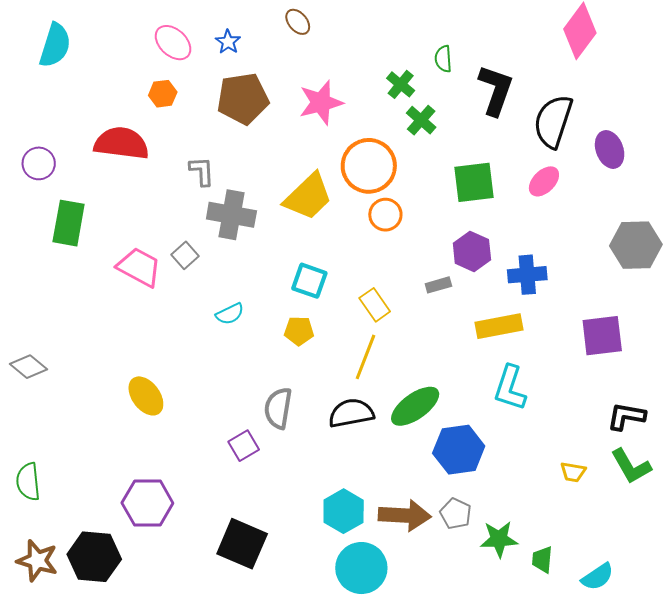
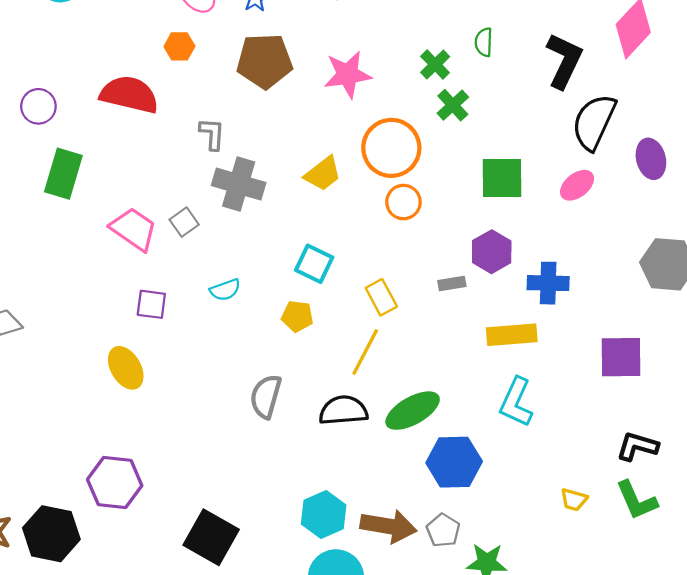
black L-shape: (496, 90) -> (564, 61), moved
yellow trapezoid: (308, 197) -> (323, 174), size x0.7
purple square: (244, 446) -> (151, 304), moved, turned 32

